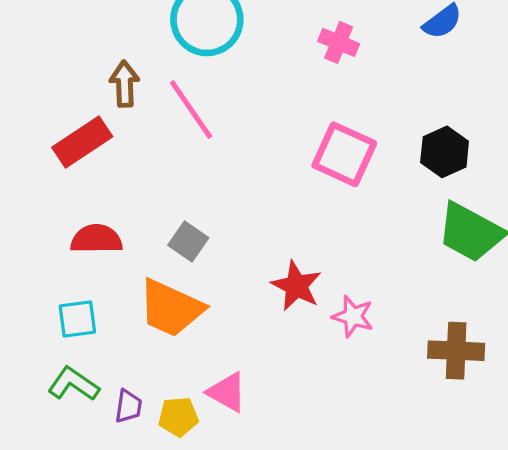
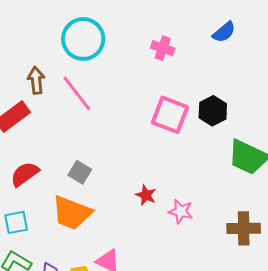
black hexagon: (445, 152) -> (213, 111), moved
red semicircle: (96, 239) -> (25, 174), turned -32
red star: (296, 286) -> (146, 195), size x0.7

